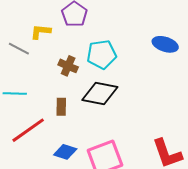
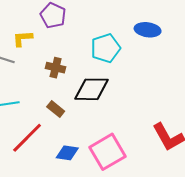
cyan pentagon: (102, 54) -> (106, 48), moved
brown rectangle: (61, 107) -> (56, 109), turned -42

